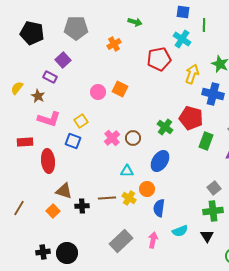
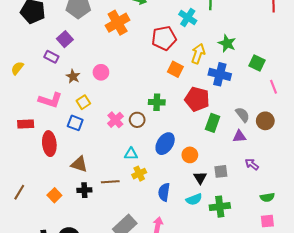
orange cross: (114, 44) -> (118, 23), size x1.6
orange square: (120, 89) -> (175, 69), moved
brown star: (38, 96) -> (73, 76), moved
green cross: (165, 127) -> (157, 102), moved, turned -35
gray square: (214, 188) -> (221, 171), turned 32
orange circle: (147, 189) -> (190, 155), moved
brown triangle: (64, 191) -> (79, 164), moved
yellow cross: (129, 198) -> (139, 174), moved, turned 32
green cross: (213, 211) -> (220, 207), moved
cyan semicircle: (180, 231) -> (194, 199), moved
black triangle: (207, 236) -> (200, 178), moved

